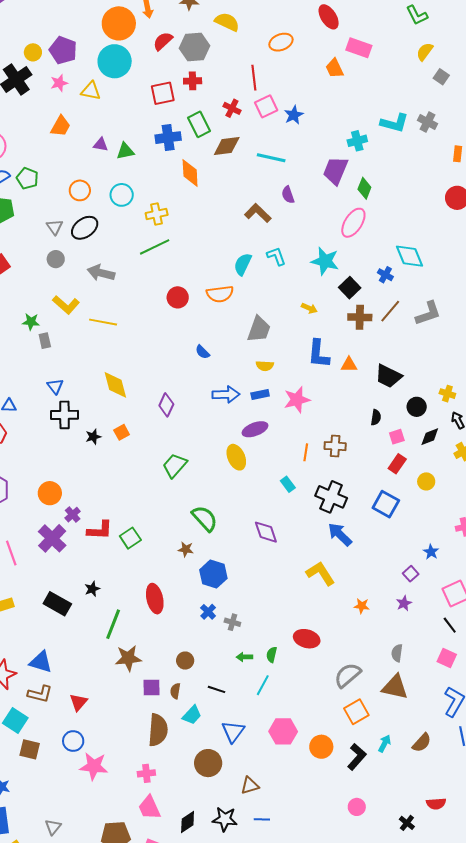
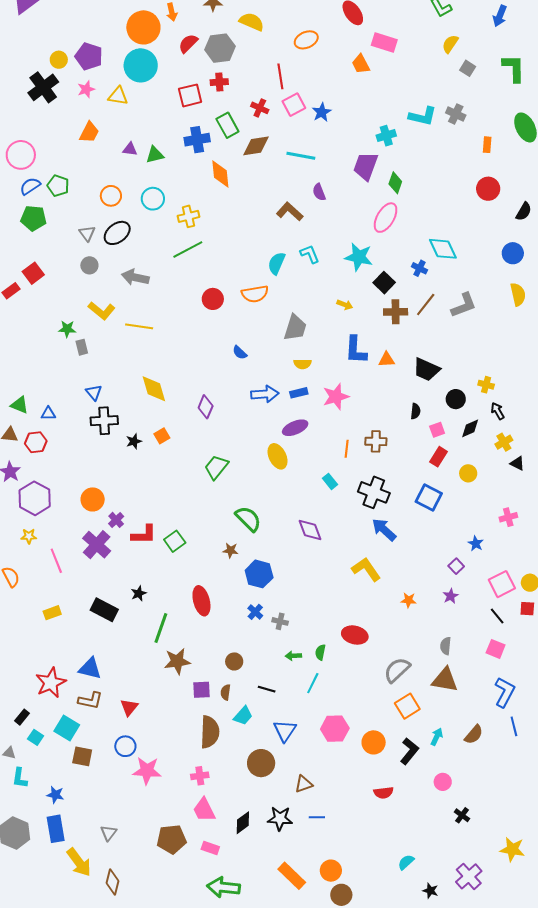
red semicircle: (436, 804) -> (383, 793), moved
pink circle: (357, 807) -> (443, 782), moved

